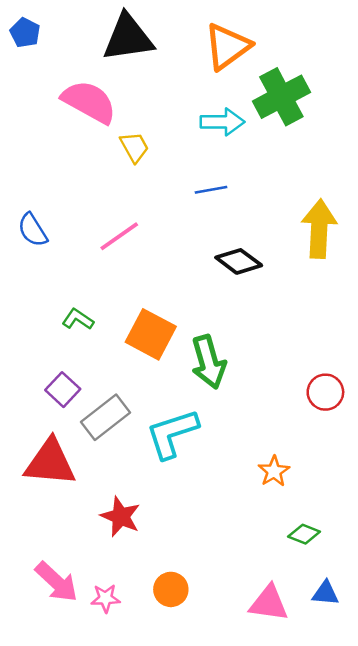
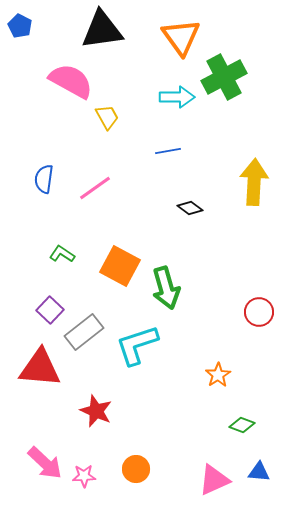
orange triangle: (227, 47) -> (181, 37), turned -30
blue semicircle: (33, 230) -> (44, 179), moved, turned 40
black diamond: (239, 261) -> (190, 208), size x0.7
pink triangle: (269, 603) -> (214, 480), turned -32

